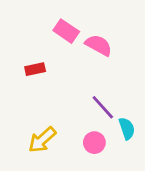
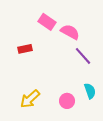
purple line: (103, 107) -> (83, 56), moved

